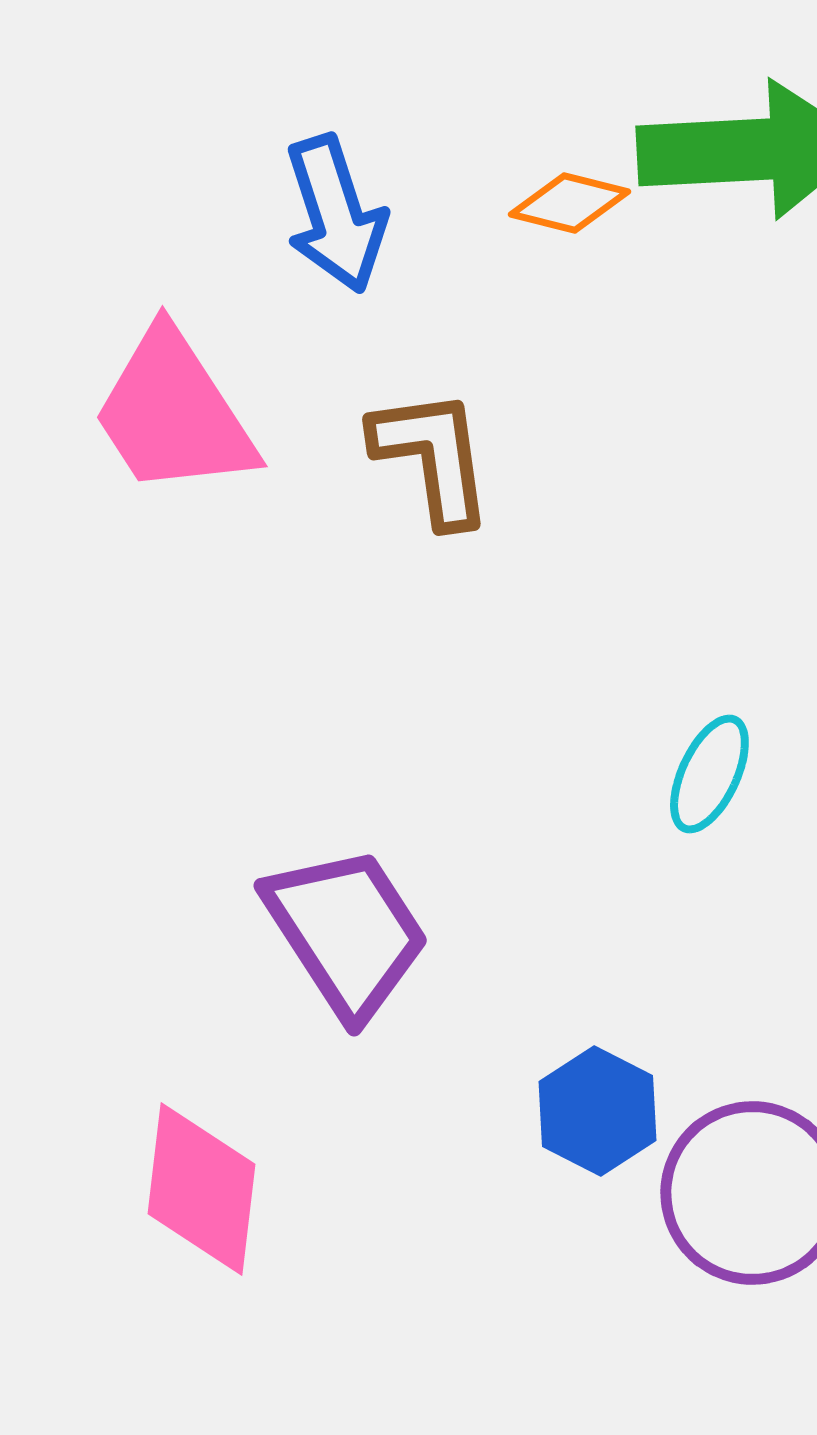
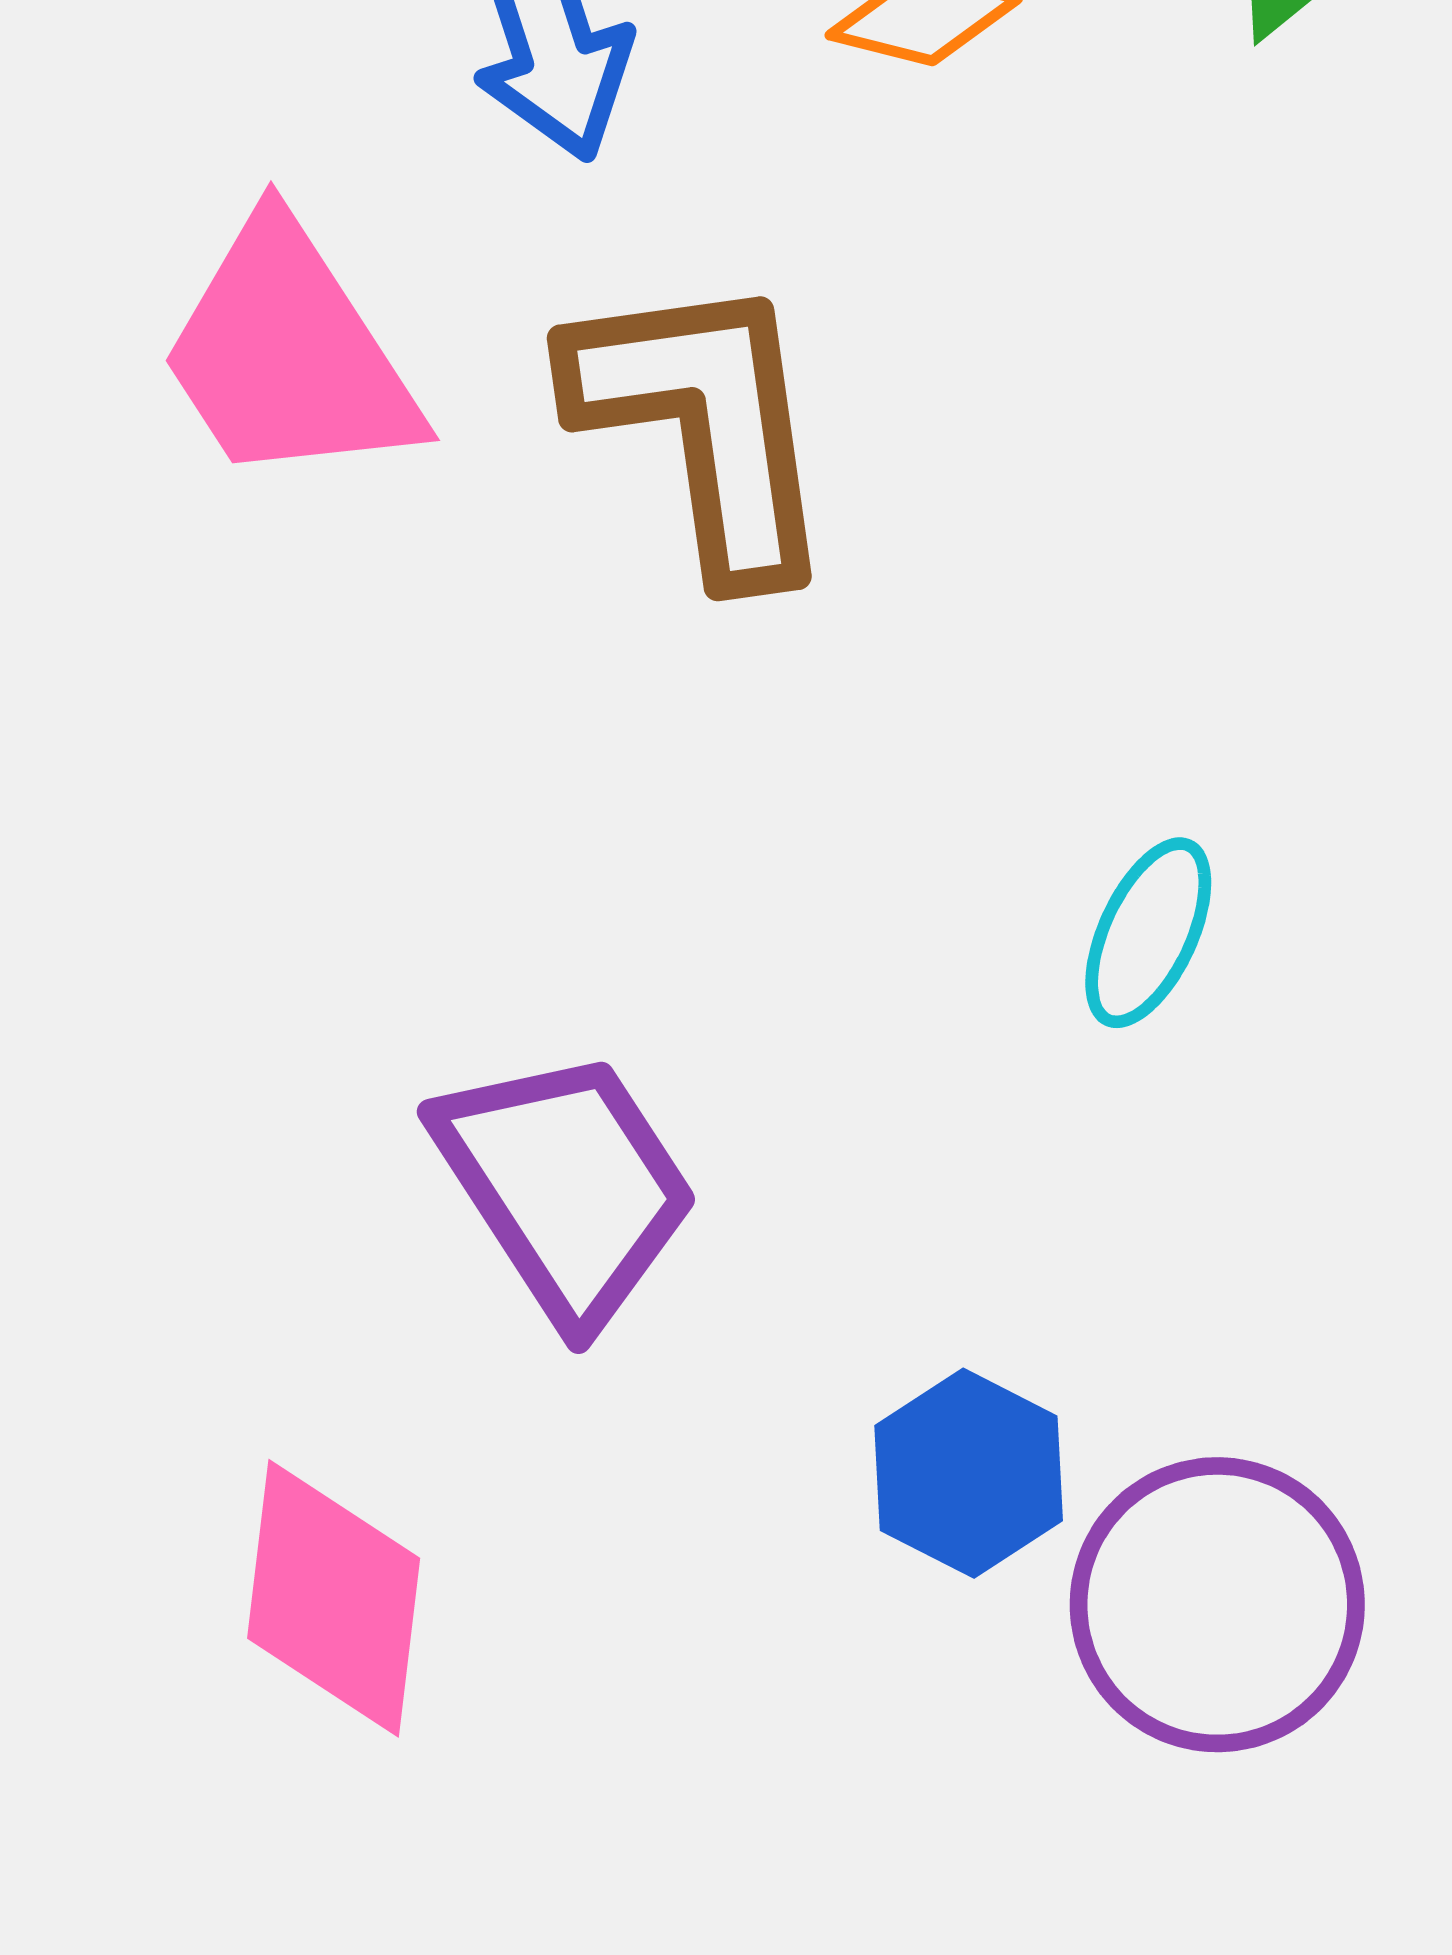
brown L-shape: (432, 457) -> (704, 424), size x1.4

